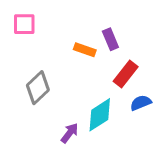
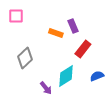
blue semicircle: (141, 103) -> (97, 76), moved
purple arrow: (70, 133) -> (46, 88), turned 104

